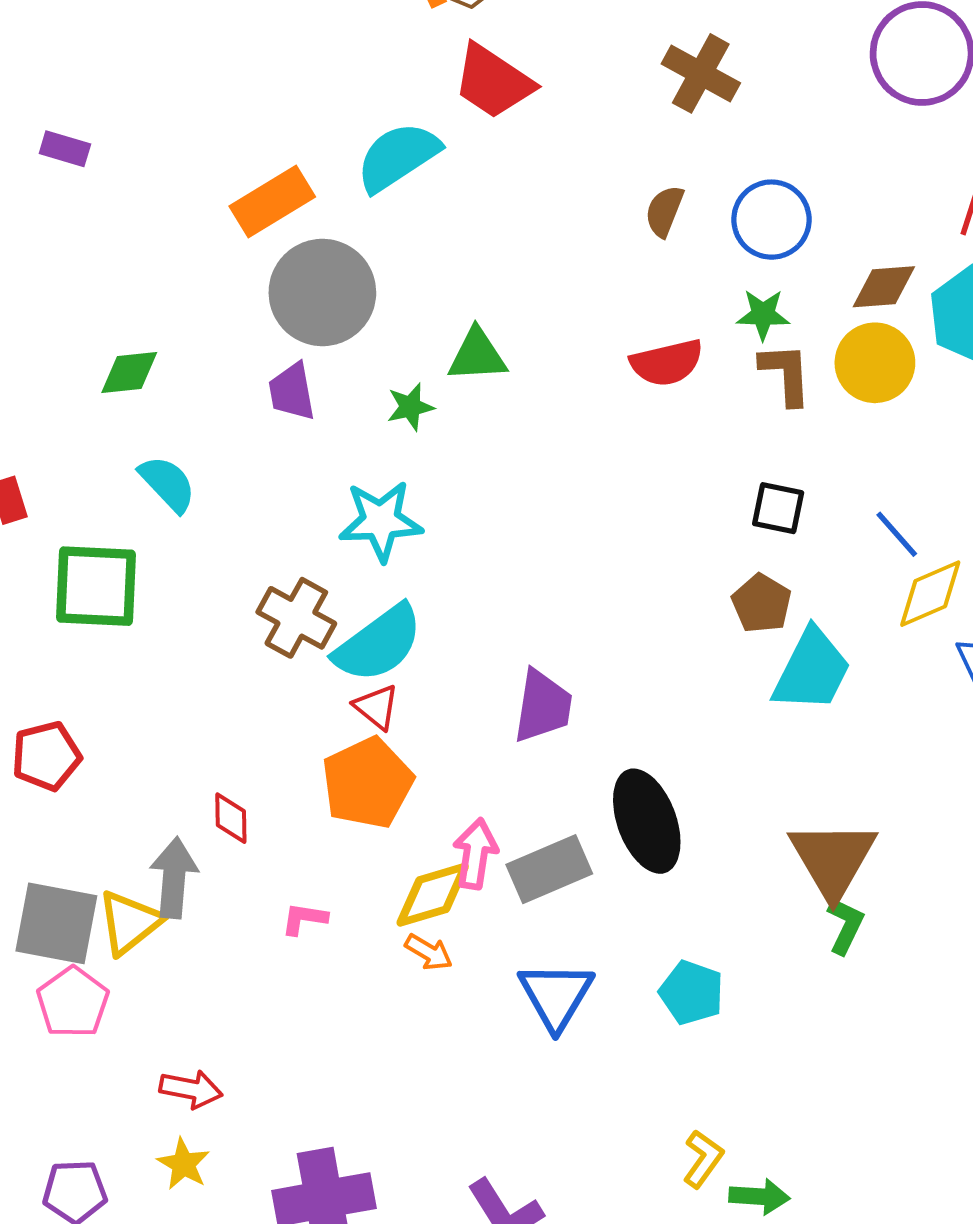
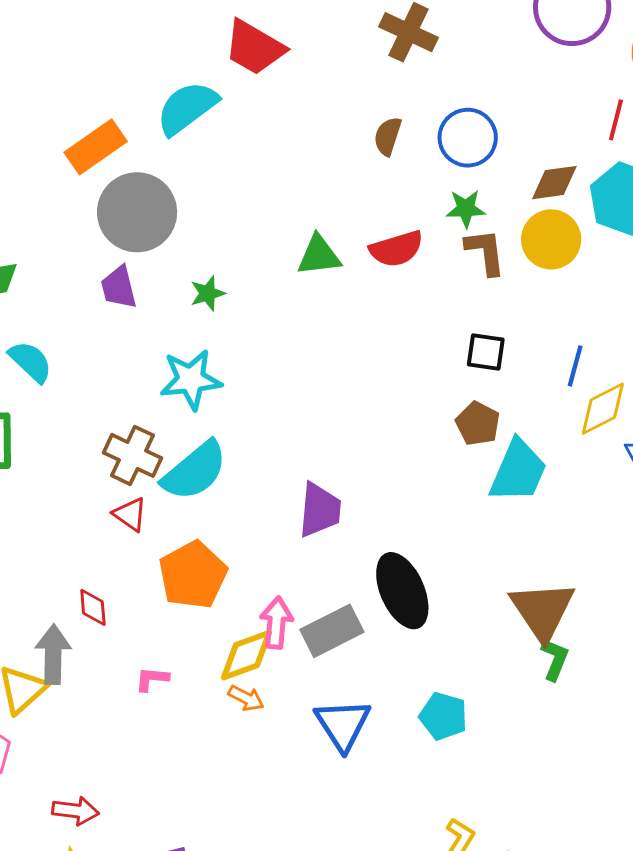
green triangle: (477, 355) -> (319, 255), moved
blue line: (897, 534) -> (575, 366), turned 60
red triangle: (376, 707) -> (130, 514), moved

